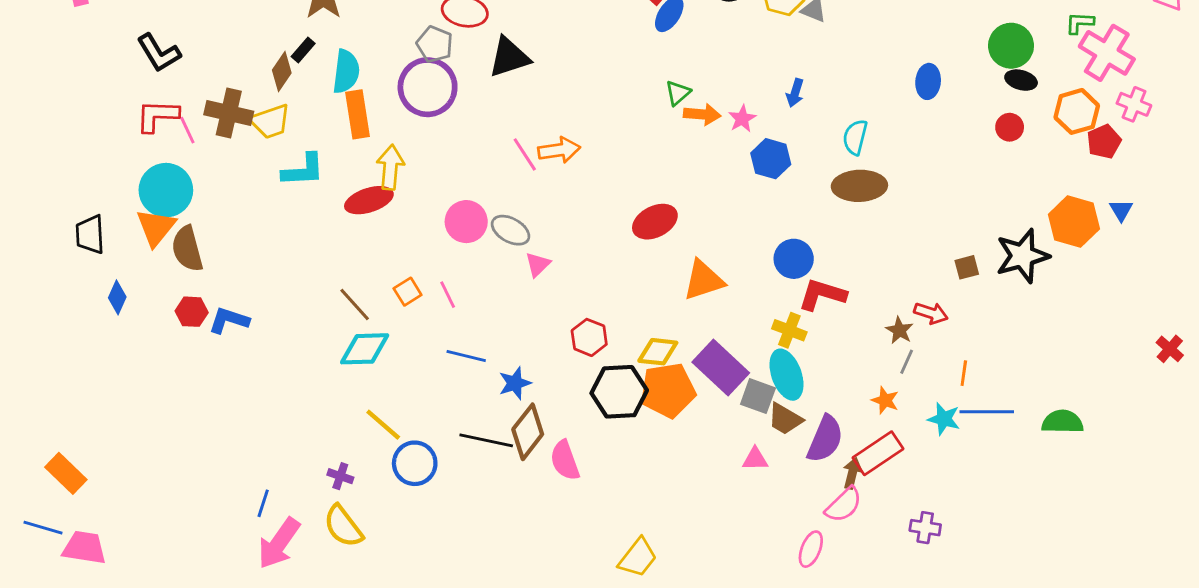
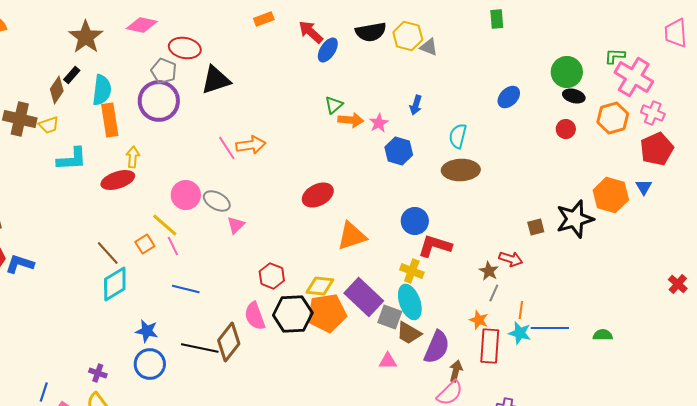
blue ellipse: (928, 81) -> (509, 97), turned 40
yellow trapezoid: (270, 121) -> (49, 125), size x0.7
red pentagon: (1104, 142) -> (657, 149), moved, size x1.4
yellow arrow: (390, 167) -> (133, 157), size x0.7
cyan diamond: (365, 349) -> (115, 284), turned -30
orange line: (964, 373) -> (521, 310), moved
blue star: (515, 383) -> (147, 331), moved, turned 30
green semicircle: (1062, 422) -> (603, 335), size x0.7
yellow line: (383, 425) -> (165, 225), moved
red rectangle: (878, 453) -> (490, 346), moved, turned -52
pink semicircle: (565, 460) -> (255, 316), moved

